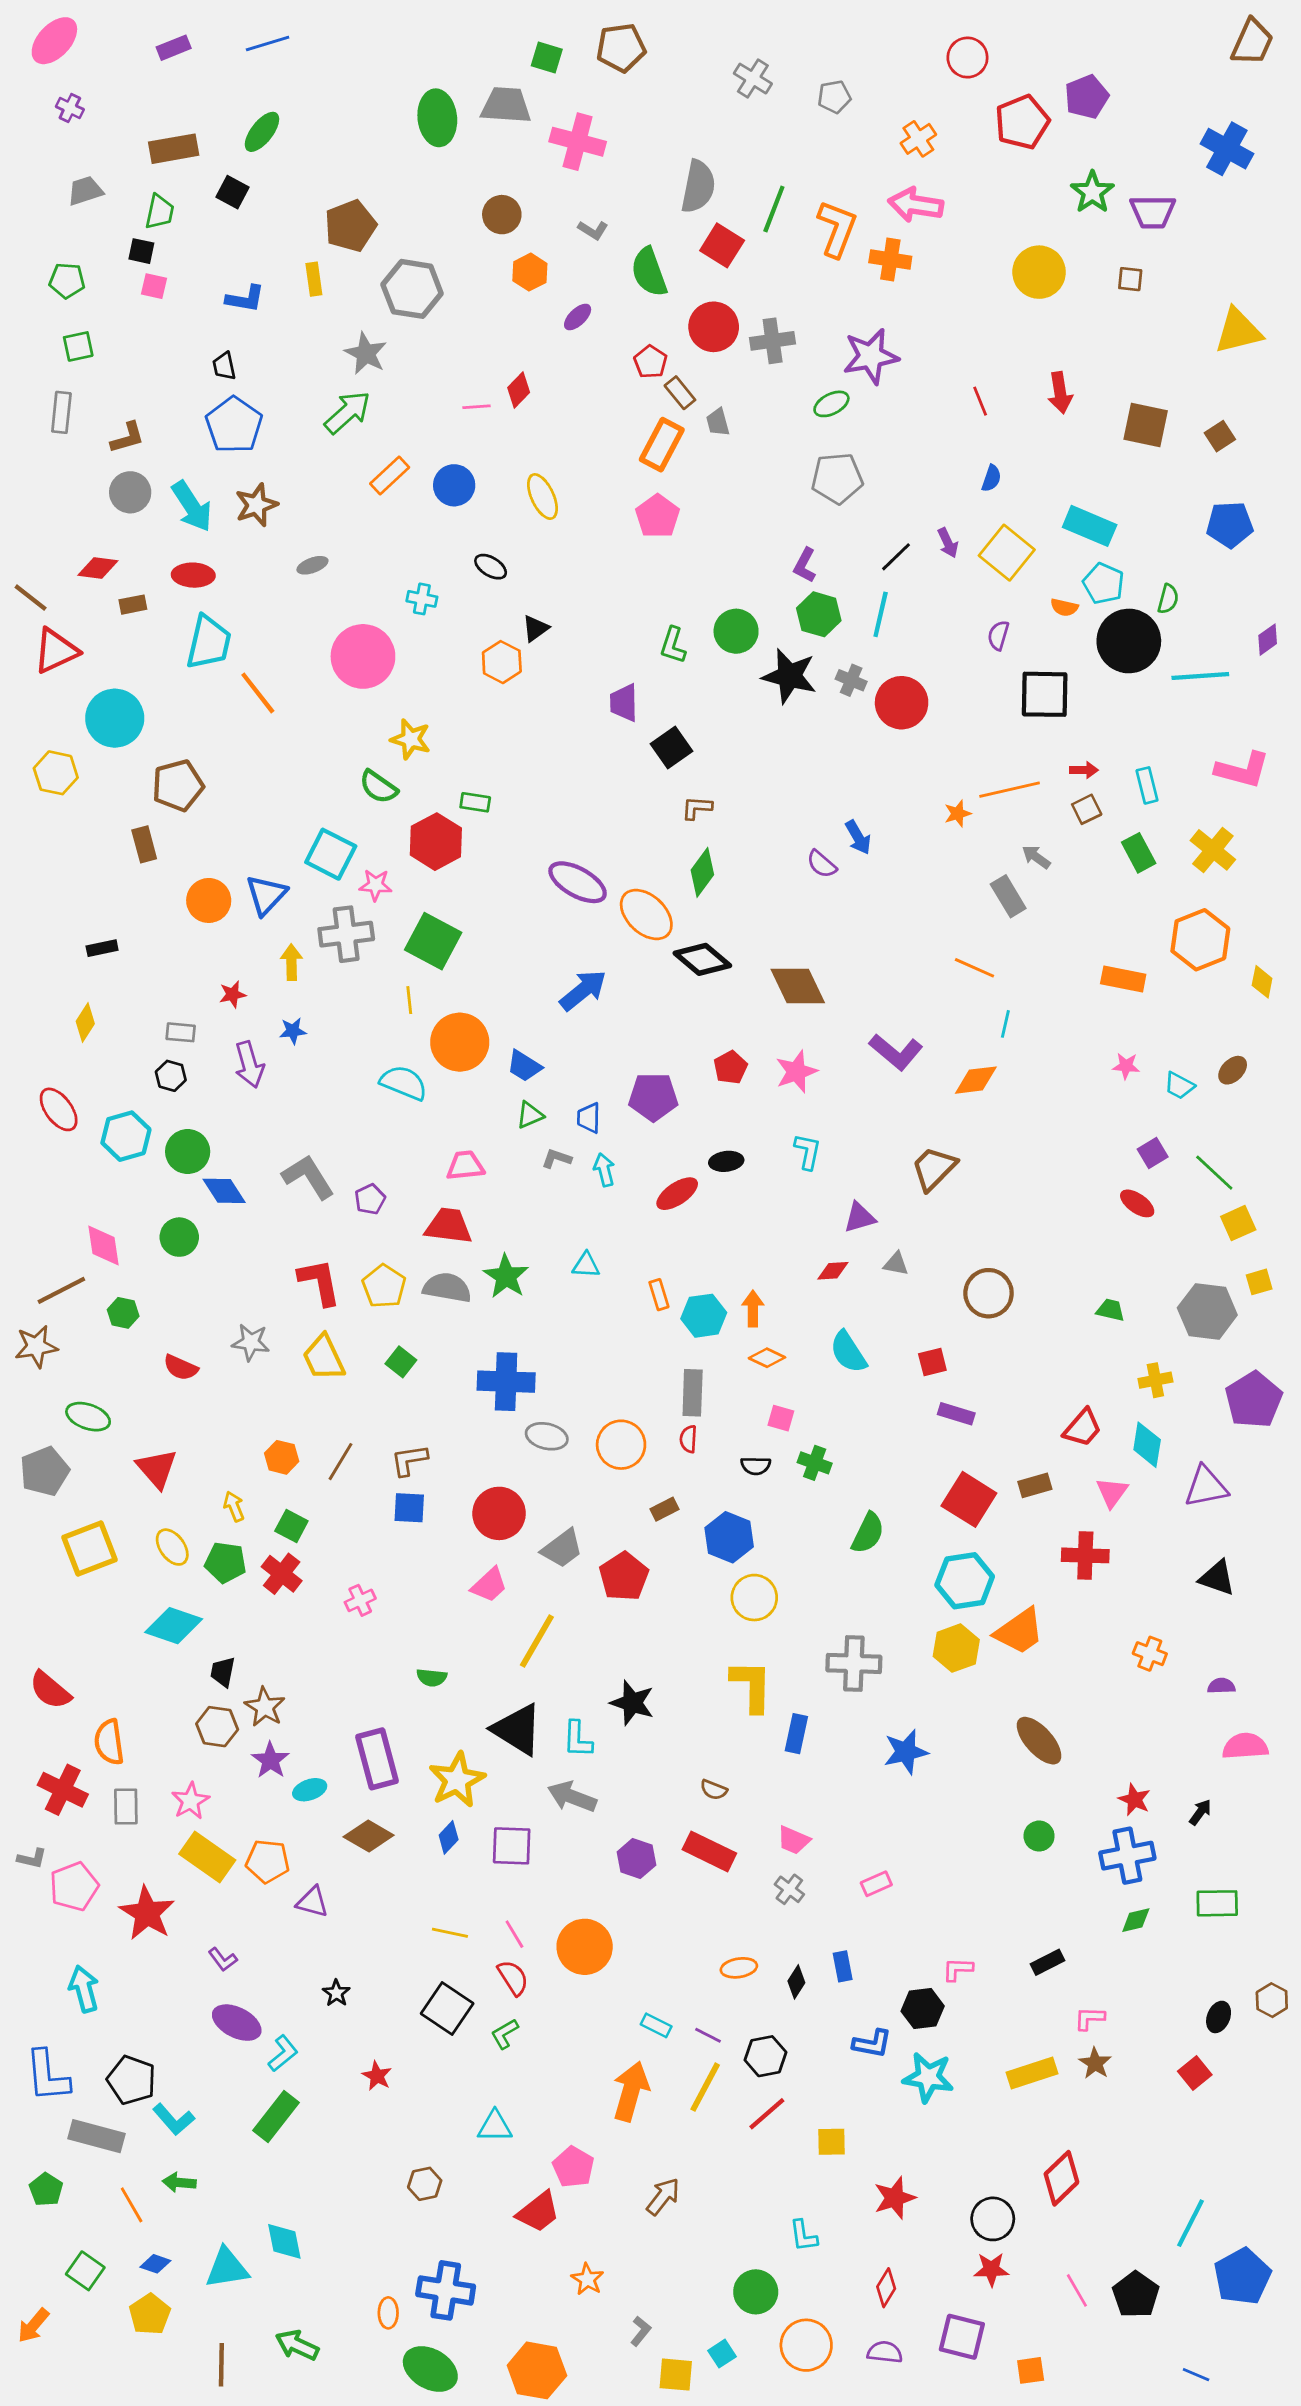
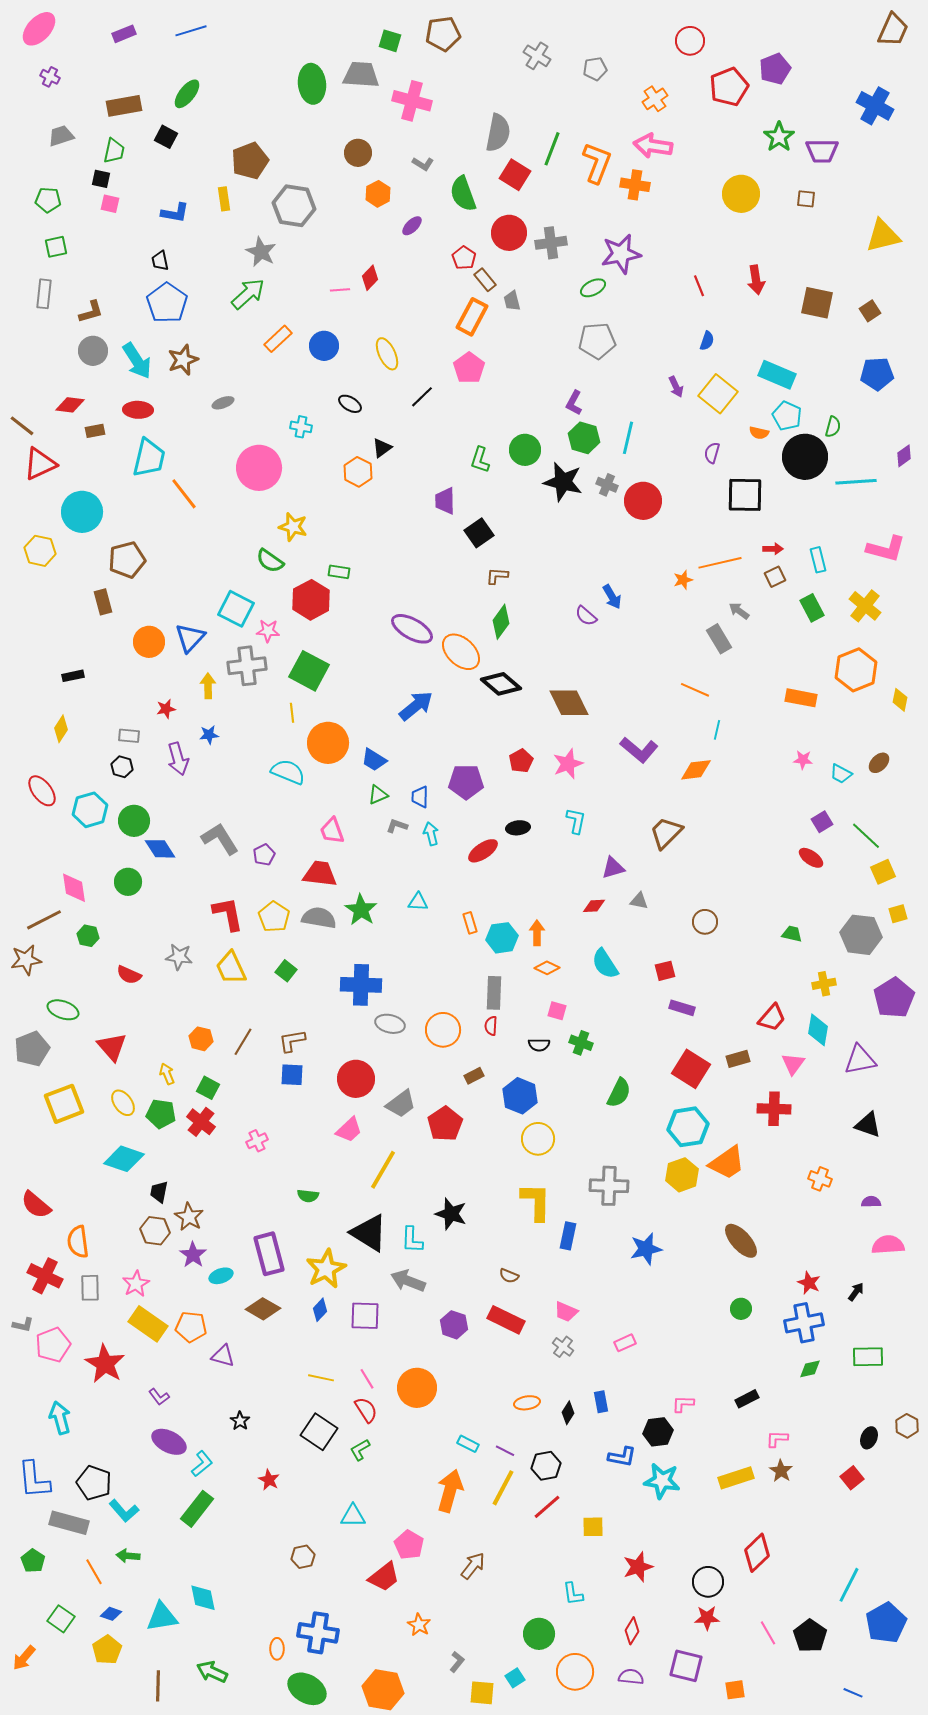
black line: (896, 557) -> (422, 397), moved
pink trapezoid: (465, 1166) -> (332, 831), turned -104
brown circle: (989, 1293) -> (705, 922), size x0.7

